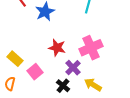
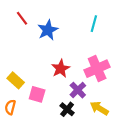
red star: (57, 48) -> (61, 69), turned 30
pink square: (35, 72) -> (37, 94), turned -35

